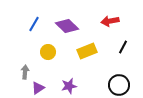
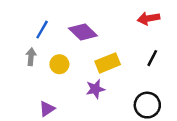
red arrow: (110, 21) -> (149, 18), moved
gray arrow: (25, 72) -> (31, 57), moved
purple star: (69, 86) -> (95, 89), moved

